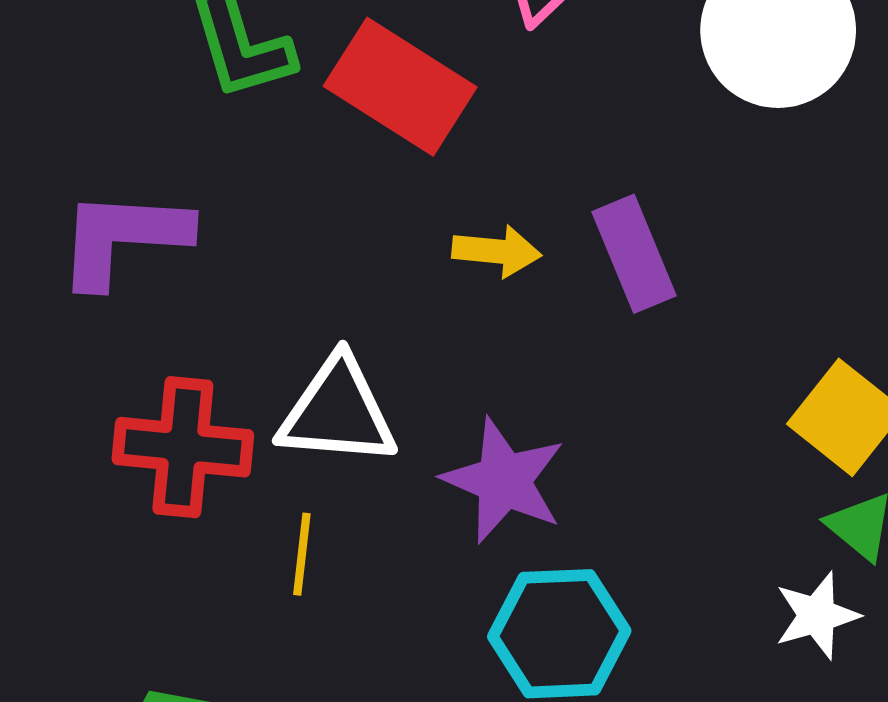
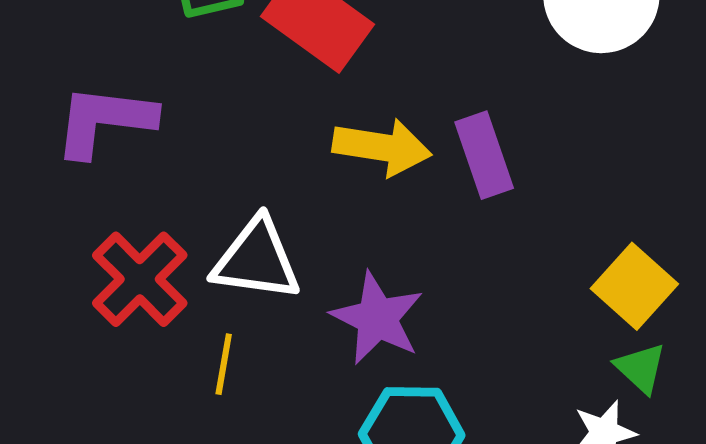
yellow arrow: (497, 251) -> (382, 147), size x1.5
red cross: (183, 447) -> (140, 279), turned 36

